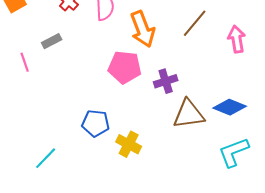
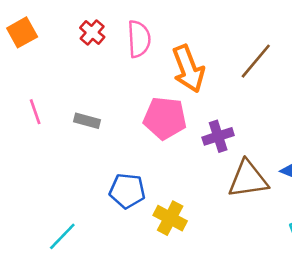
gray rectangle: (52, 41) -> (87, 121), moved, turned 42

